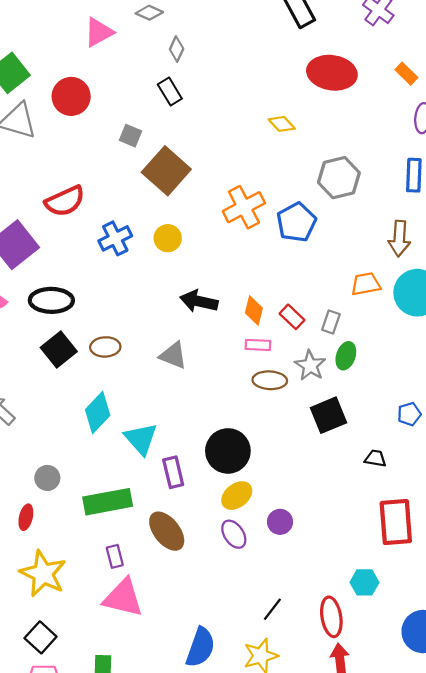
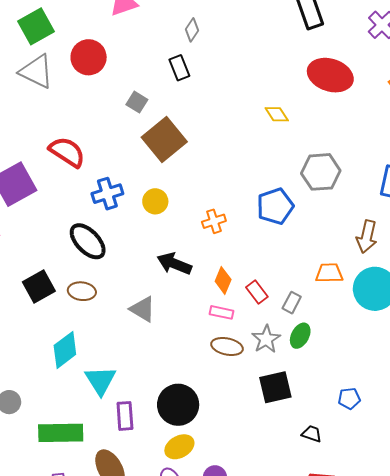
red semicircle: (65, 201) -> (67, 152), turned -132
orange cross: (244, 207) -> (214, 221), moved, size x0.6
black ellipse: (51, 300) -> (88, 241), moved, turned 36

